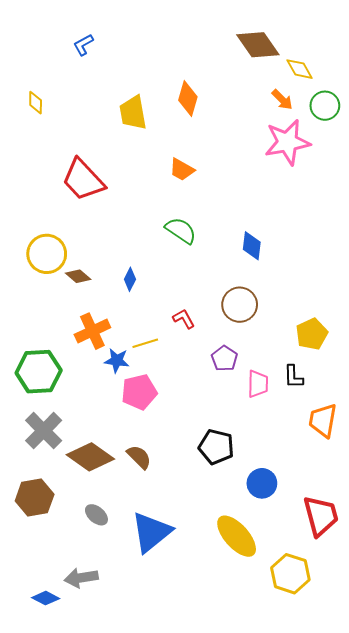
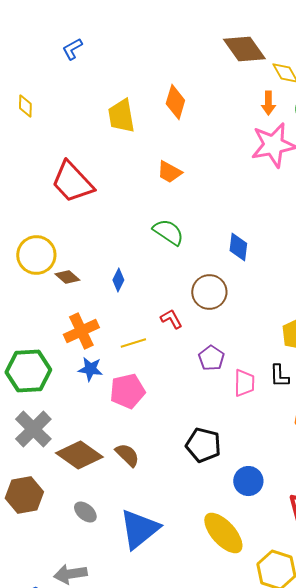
orange arrow: (282, 100) -> (268, 103), turned 45
brown circle: (240, 305) -> (209, 292), moved
blue star: (117, 360) -> (90, 369), moved

